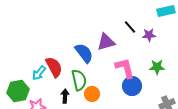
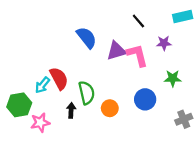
black line: (130, 27) -> (138, 21), moved
blue semicircle: (84, 53) -> (87, 38), moved
pink L-shape: (125, 68) -> (137, 55), moved
orange circle: (92, 94) -> (110, 108), moved

